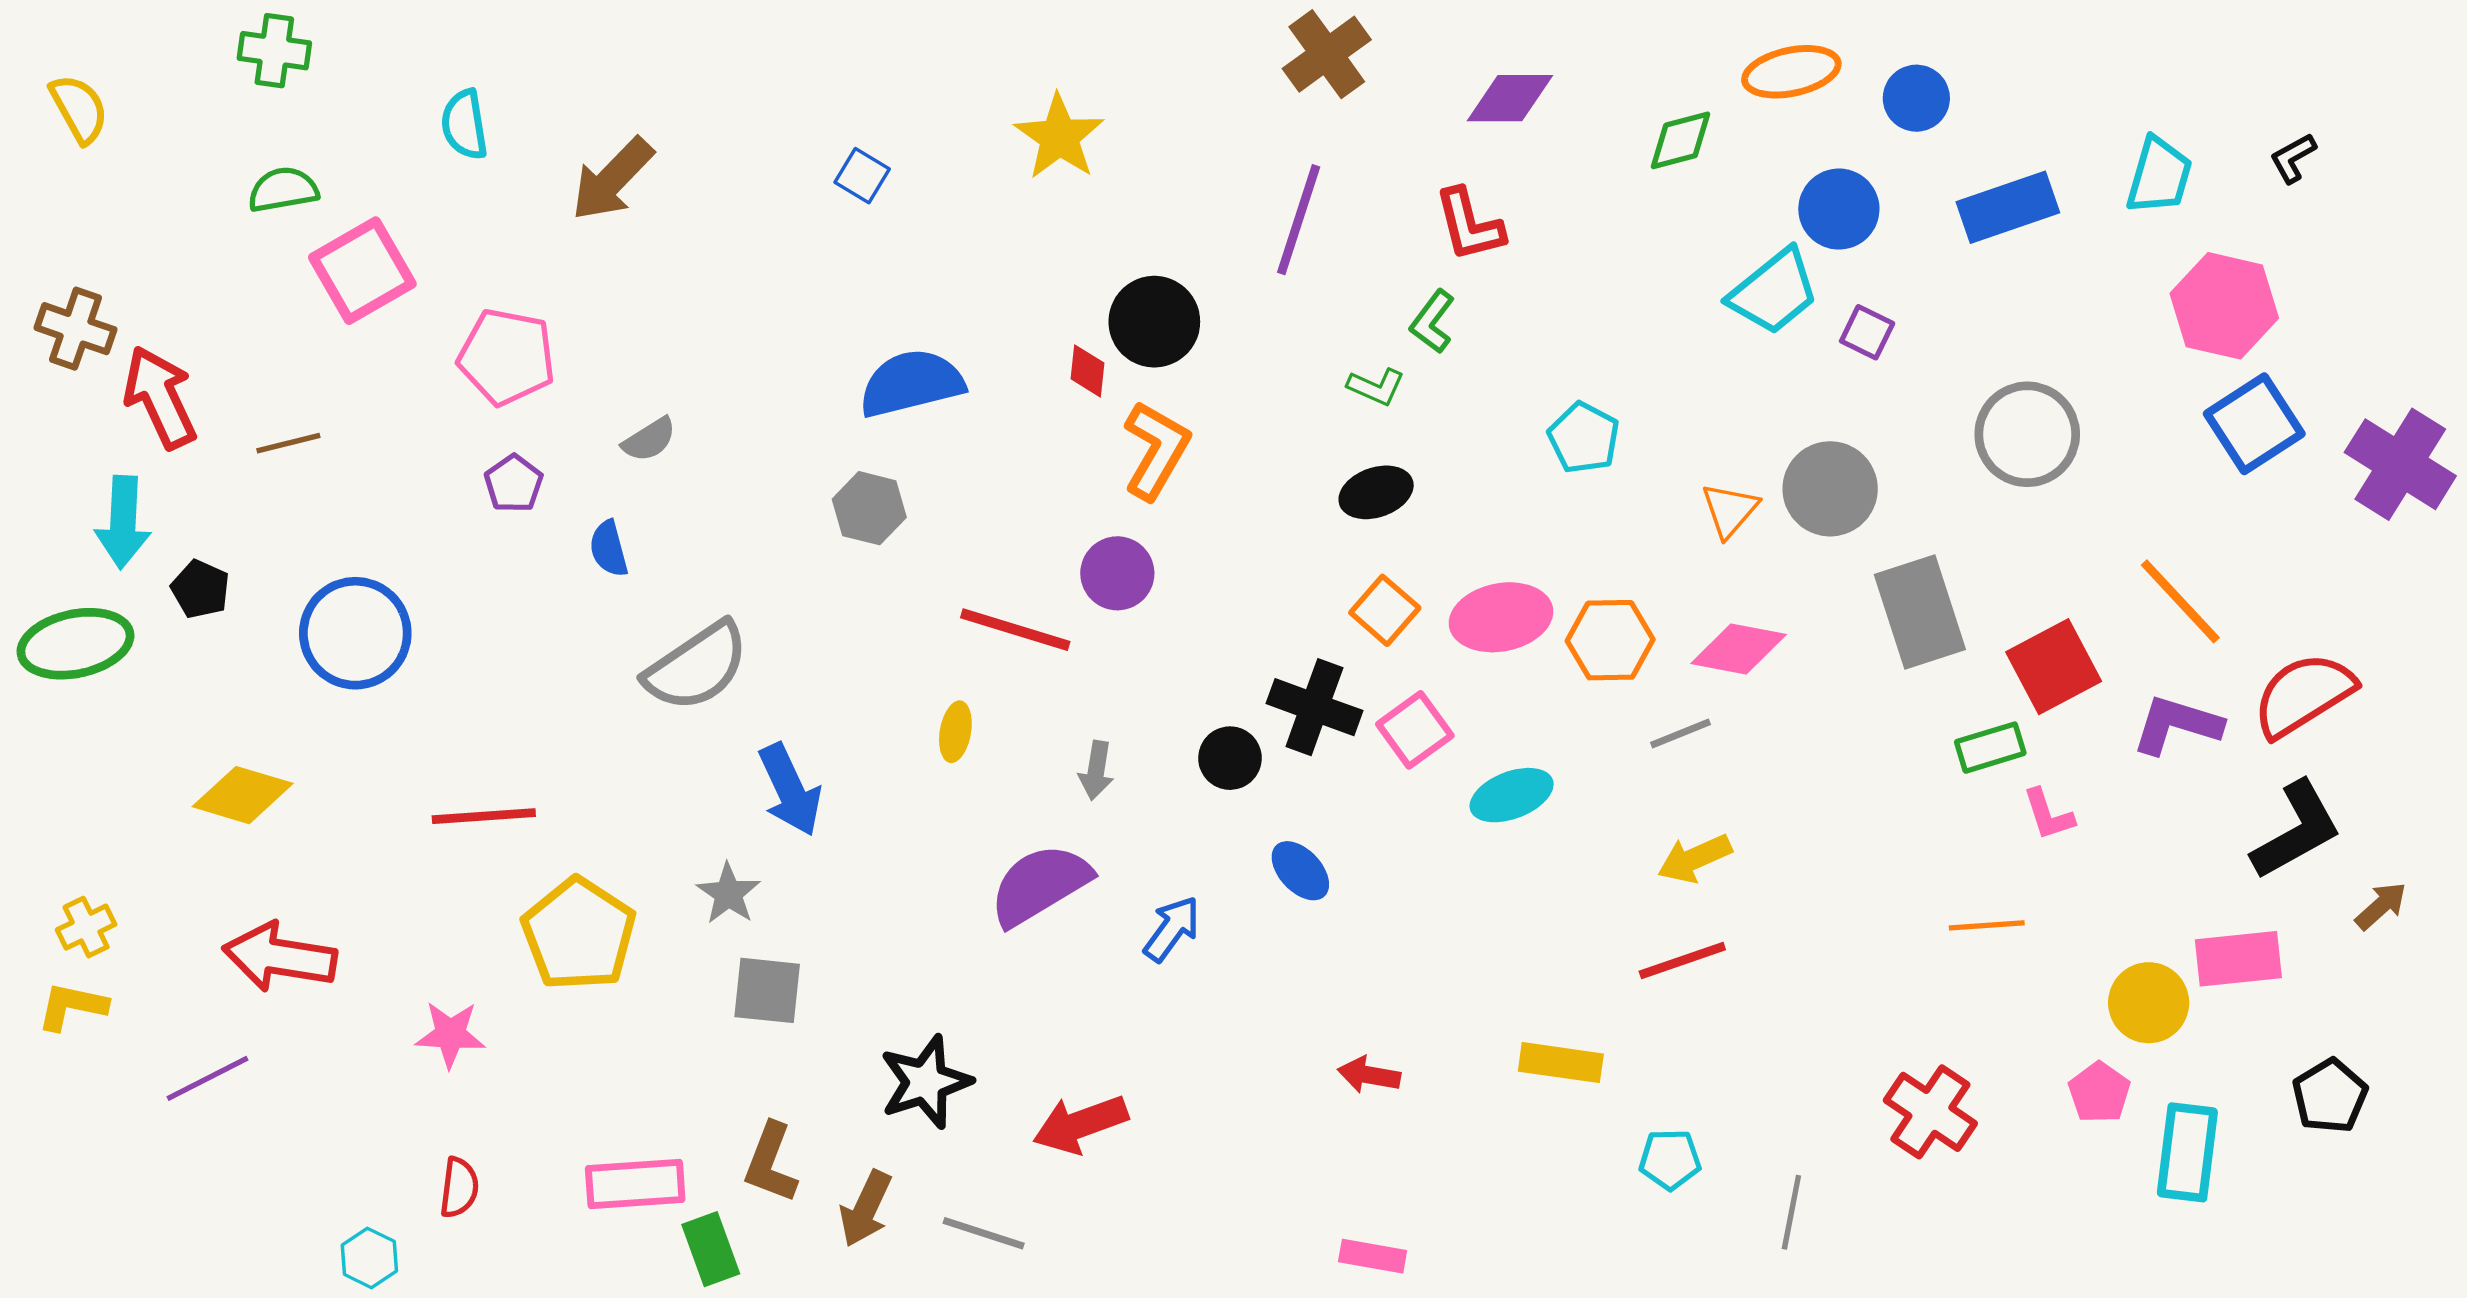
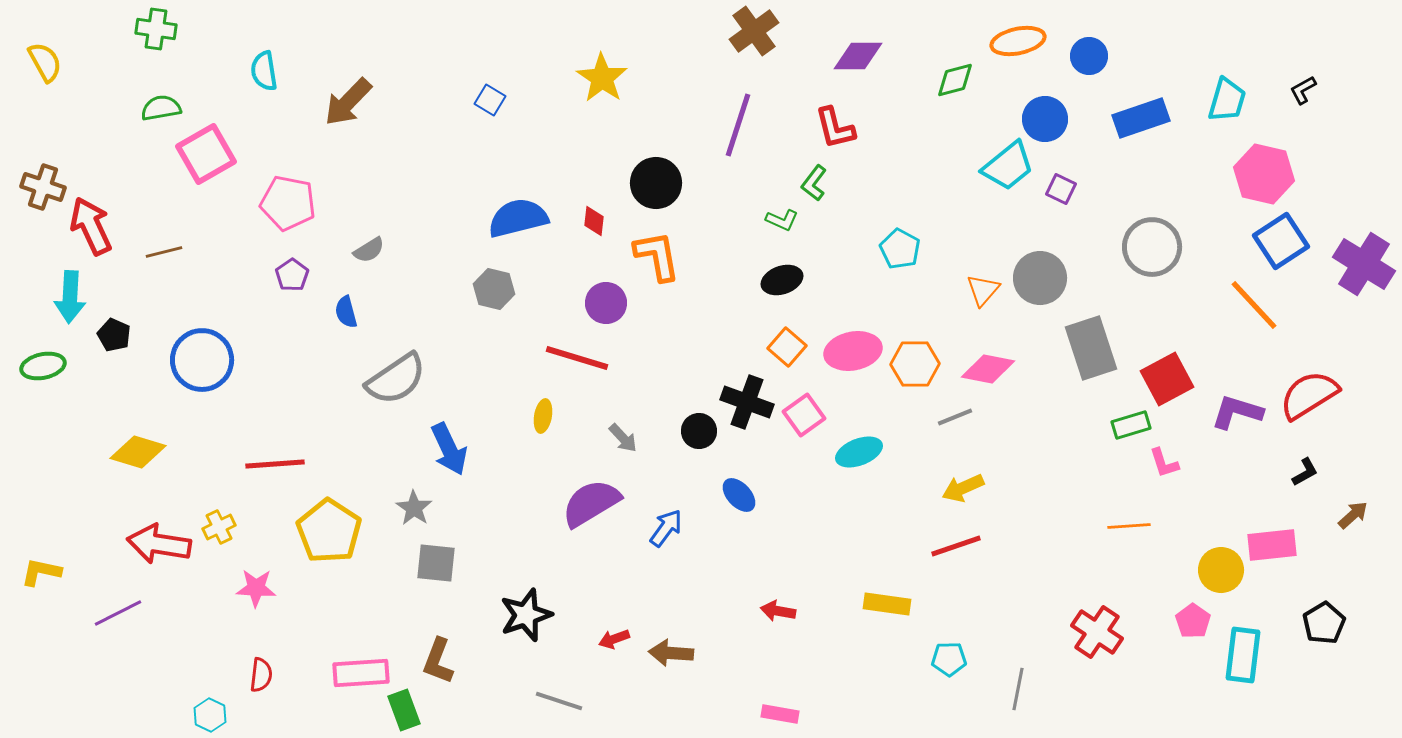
red diamond: (1087, 371) -> (594, 221), moved
orange L-shape: (1156, 450) -> (657, 256), turned -40
purple circle: (1117, 573) -> (606, 303), moved
orange line: (2180, 601) -> (1254, 305), moved
green ellipse: (75, 644) -> (43, 366), size x0.7
gray arrow: (1096, 770) -> (623, 438), turned -52
black L-shape: (2296, 830) -> (1305, 472), size x0.5
yellow cross: (86, 927) -> (219, 527), moved
red arrow: (1080, 1124) -> (614, 639), size x0.6
brown arrow: (866, 1209) -> (671, 653), moved, turned 69

